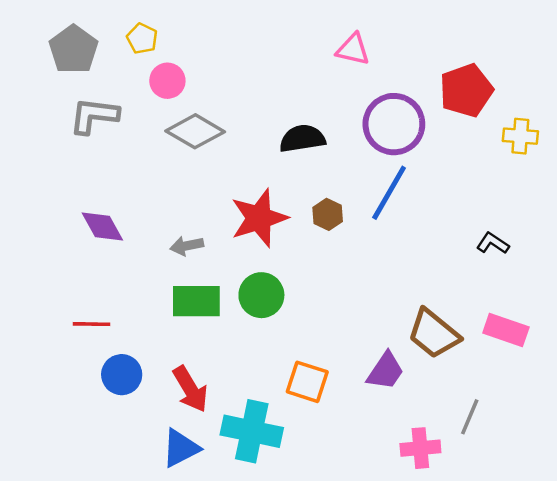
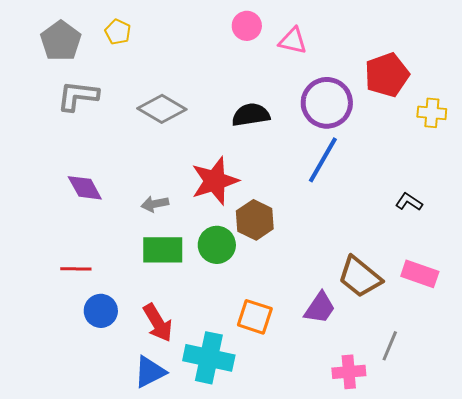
pink circle: (167, 81) -> (247, 26), moved
brown hexagon: (328, 214) -> (255, 220), moved, size x1.5

